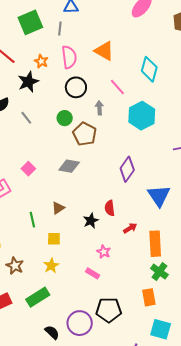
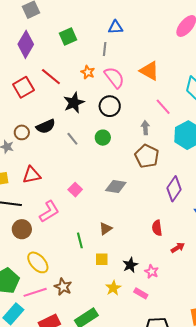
green square: (30, 22) -> (68, 36), moved, size x0.7
pink semicircle: (69, 57) -> (114, 77), turned -30
orange star: (41, 61) -> (88, 72), moved
black circle: (76, 87) -> (110, 106), moved
green circle: (65, 118) -> (103, 138), moved
brown pentagon: (85, 134) -> (147, 156), moved
black star: (91, 221) -> (130, 265), moved
yellow star: (51, 266) -> (113, 288), moved

